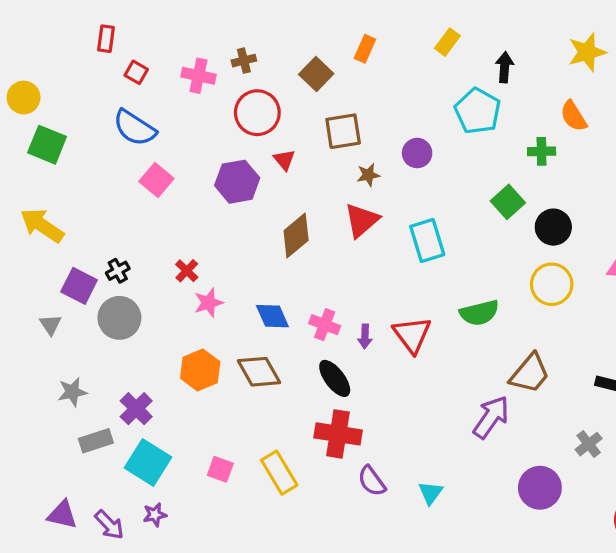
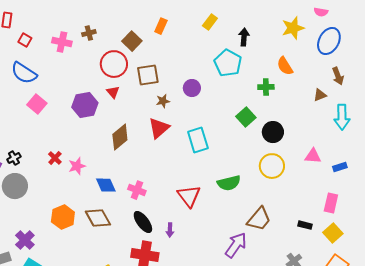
red circle: (257, 113) -> (114, 64), moved
pink star: (209, 303) -> (77, 166), moved
purple arrow: (365, 336) -> (170, 230), moved

